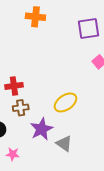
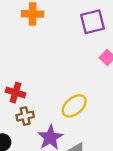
red cross: (14, 86) -> (16, 93), turned 30

